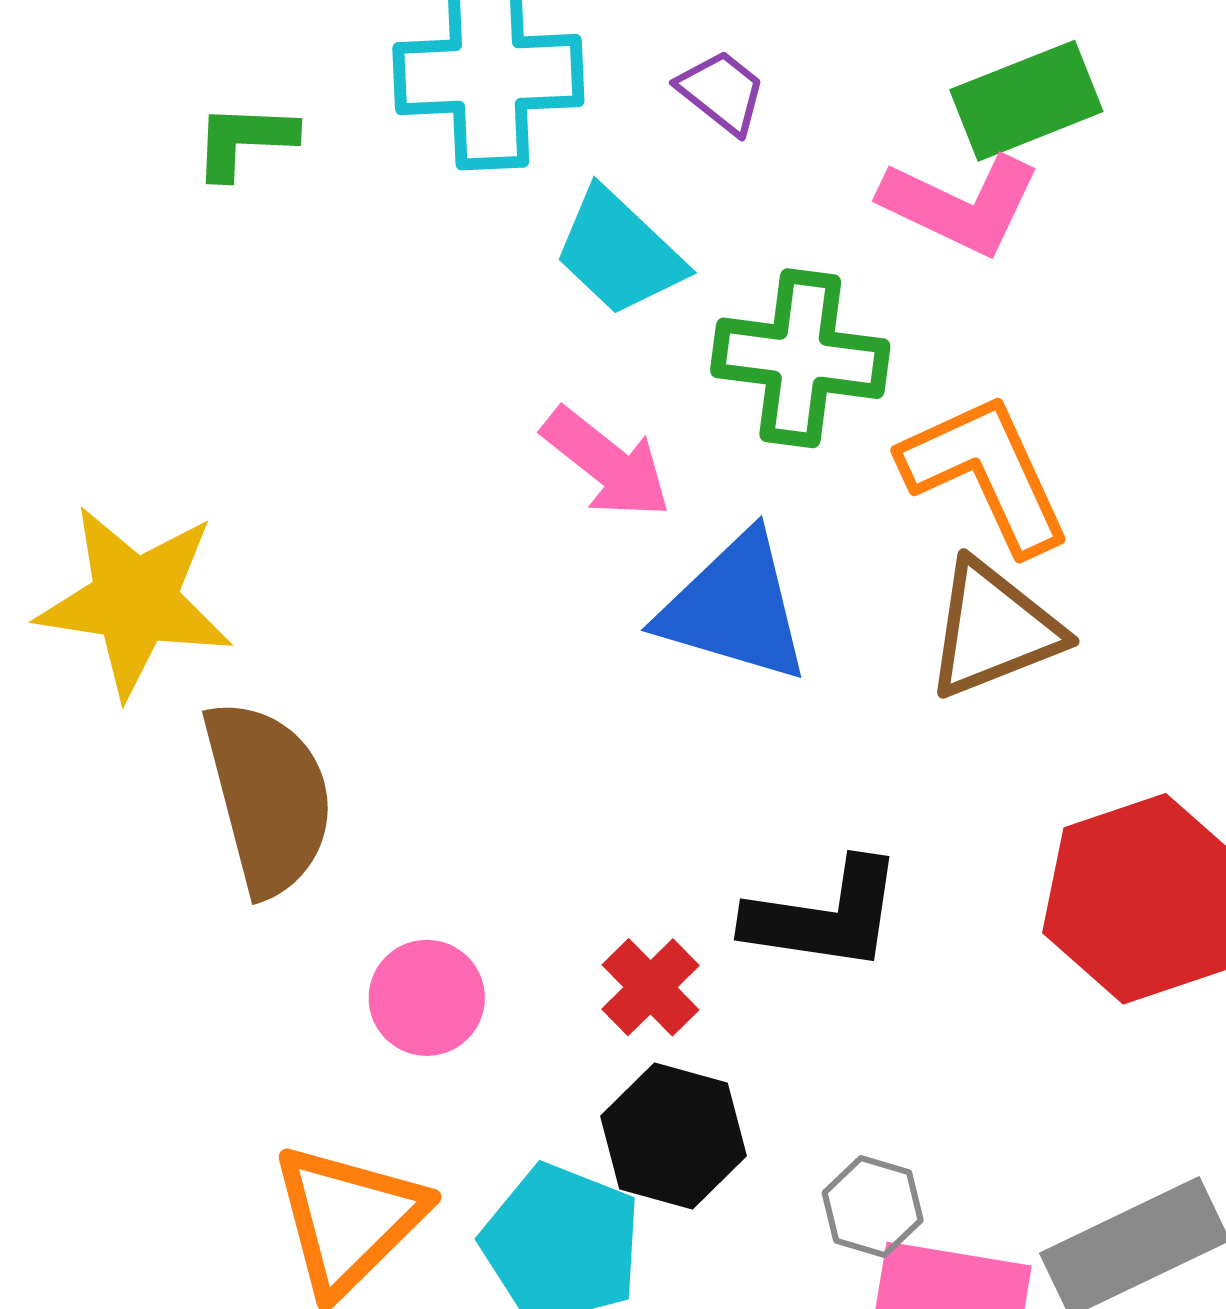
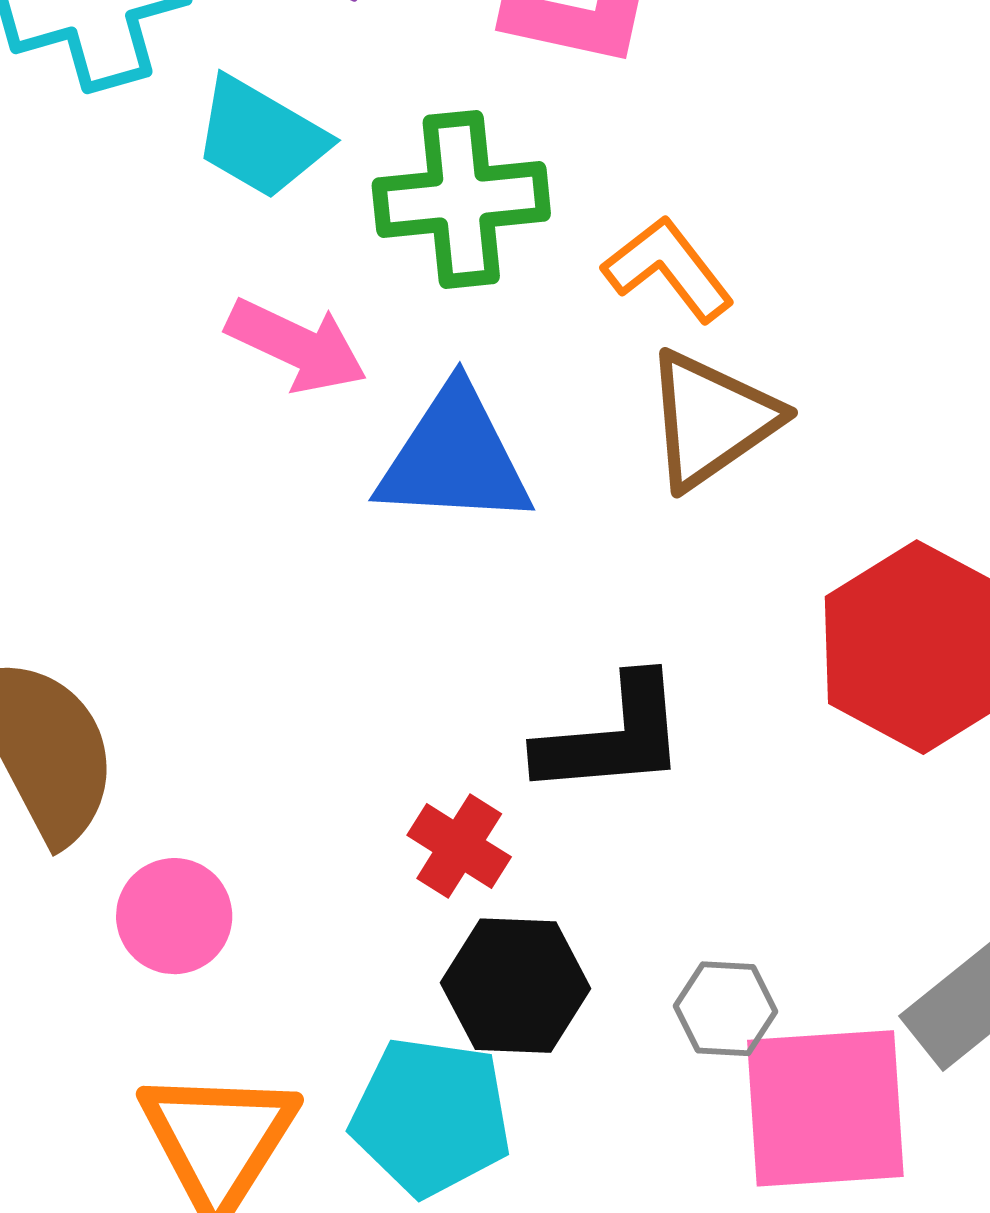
orange L-shape: (986, 473) -> (668, 269), size x0.7
pink circle: (427, 998) -> (174, 916), moved

